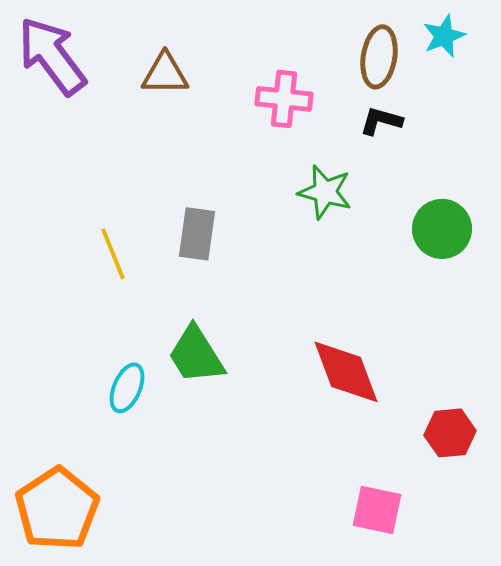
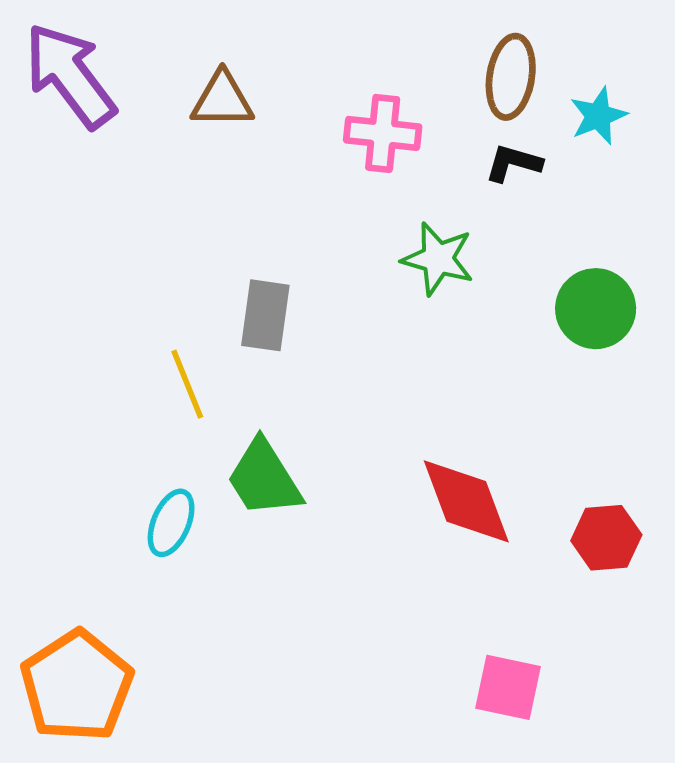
cyan star: (444, 36) -> (598, 116), moved
yellow line: (113, 254) -> (187, 384), moved
red hexagon: (450, 433) -> (606, 538), moved

